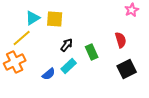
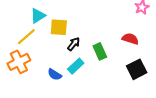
yellow square: (55, 19) -> (59, 27), moved
red semicircle: (121, 40) -> (130, 39), turned -56
blue semicircle: (49, 74) -> (55, 75), turned 72

